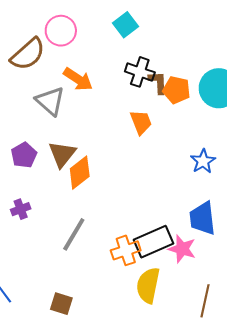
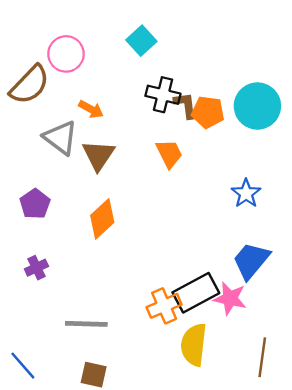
orange arrow: (78, 79) -> (91, 109), size x0.7
brown triangle: (62, 154) -> (98, 155), moved
blue trapezoid: (202, 218) -> (251, 261), turned 51
gray line: (74, 234) -> (86, 324), moved, turned 66

